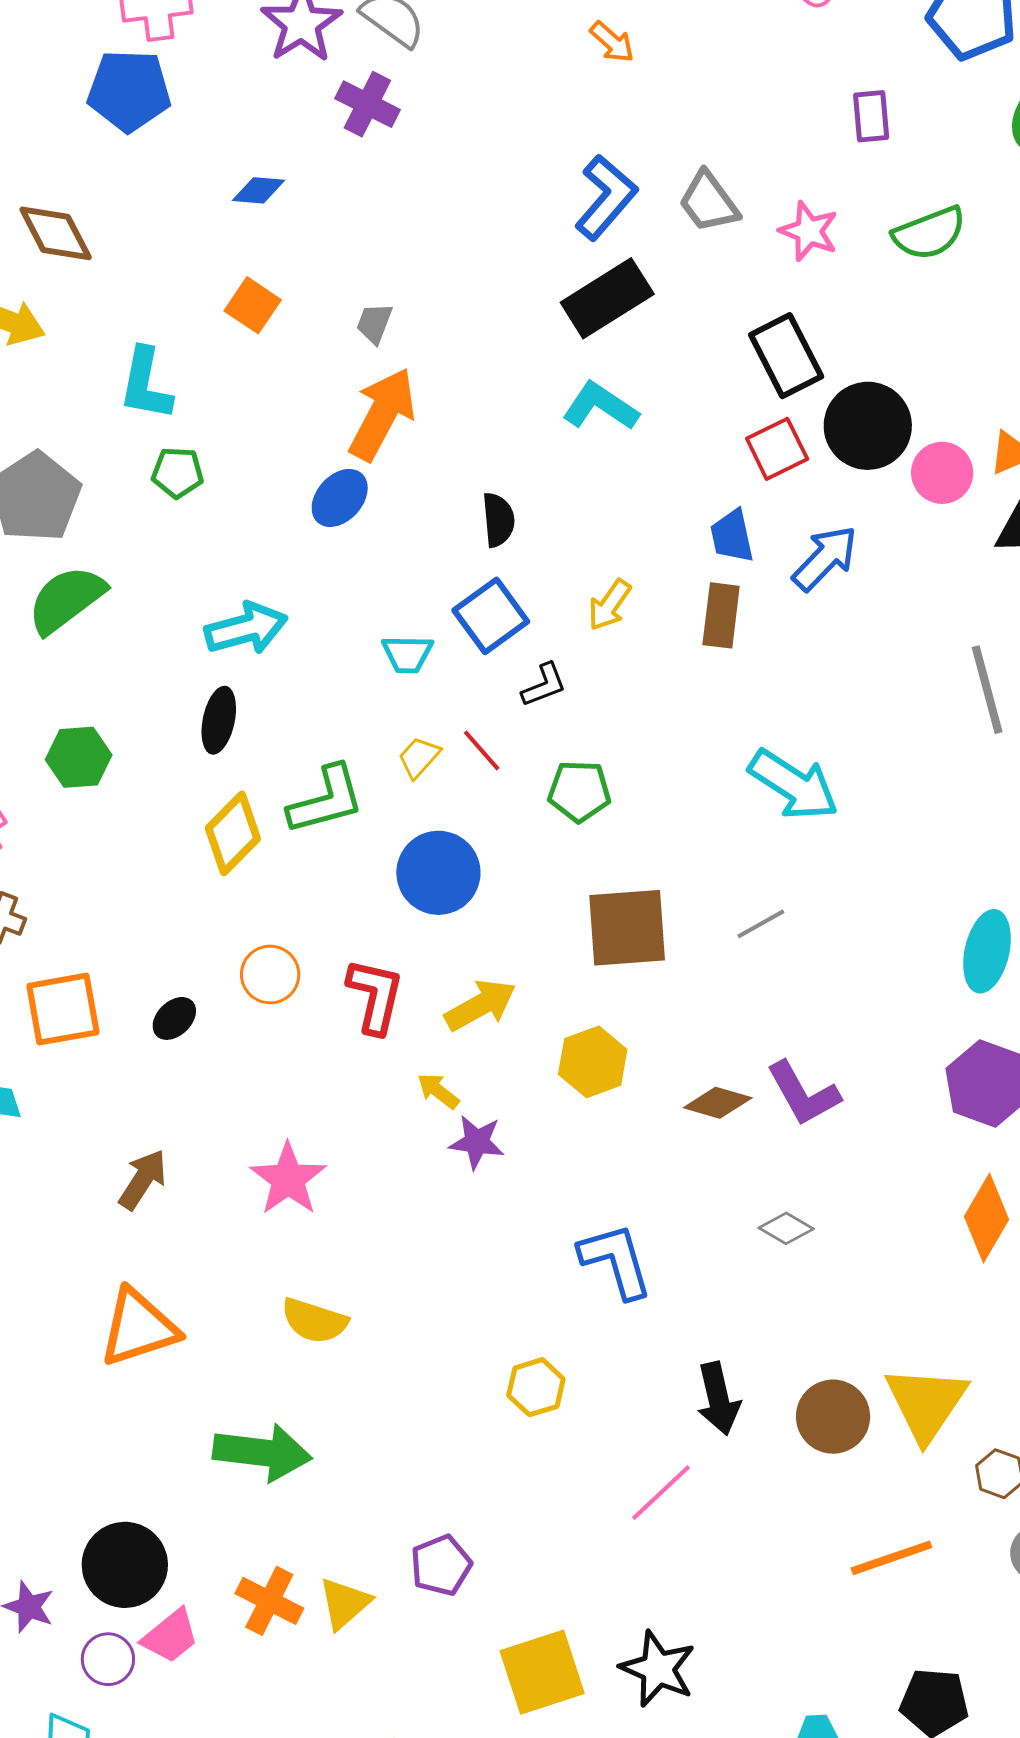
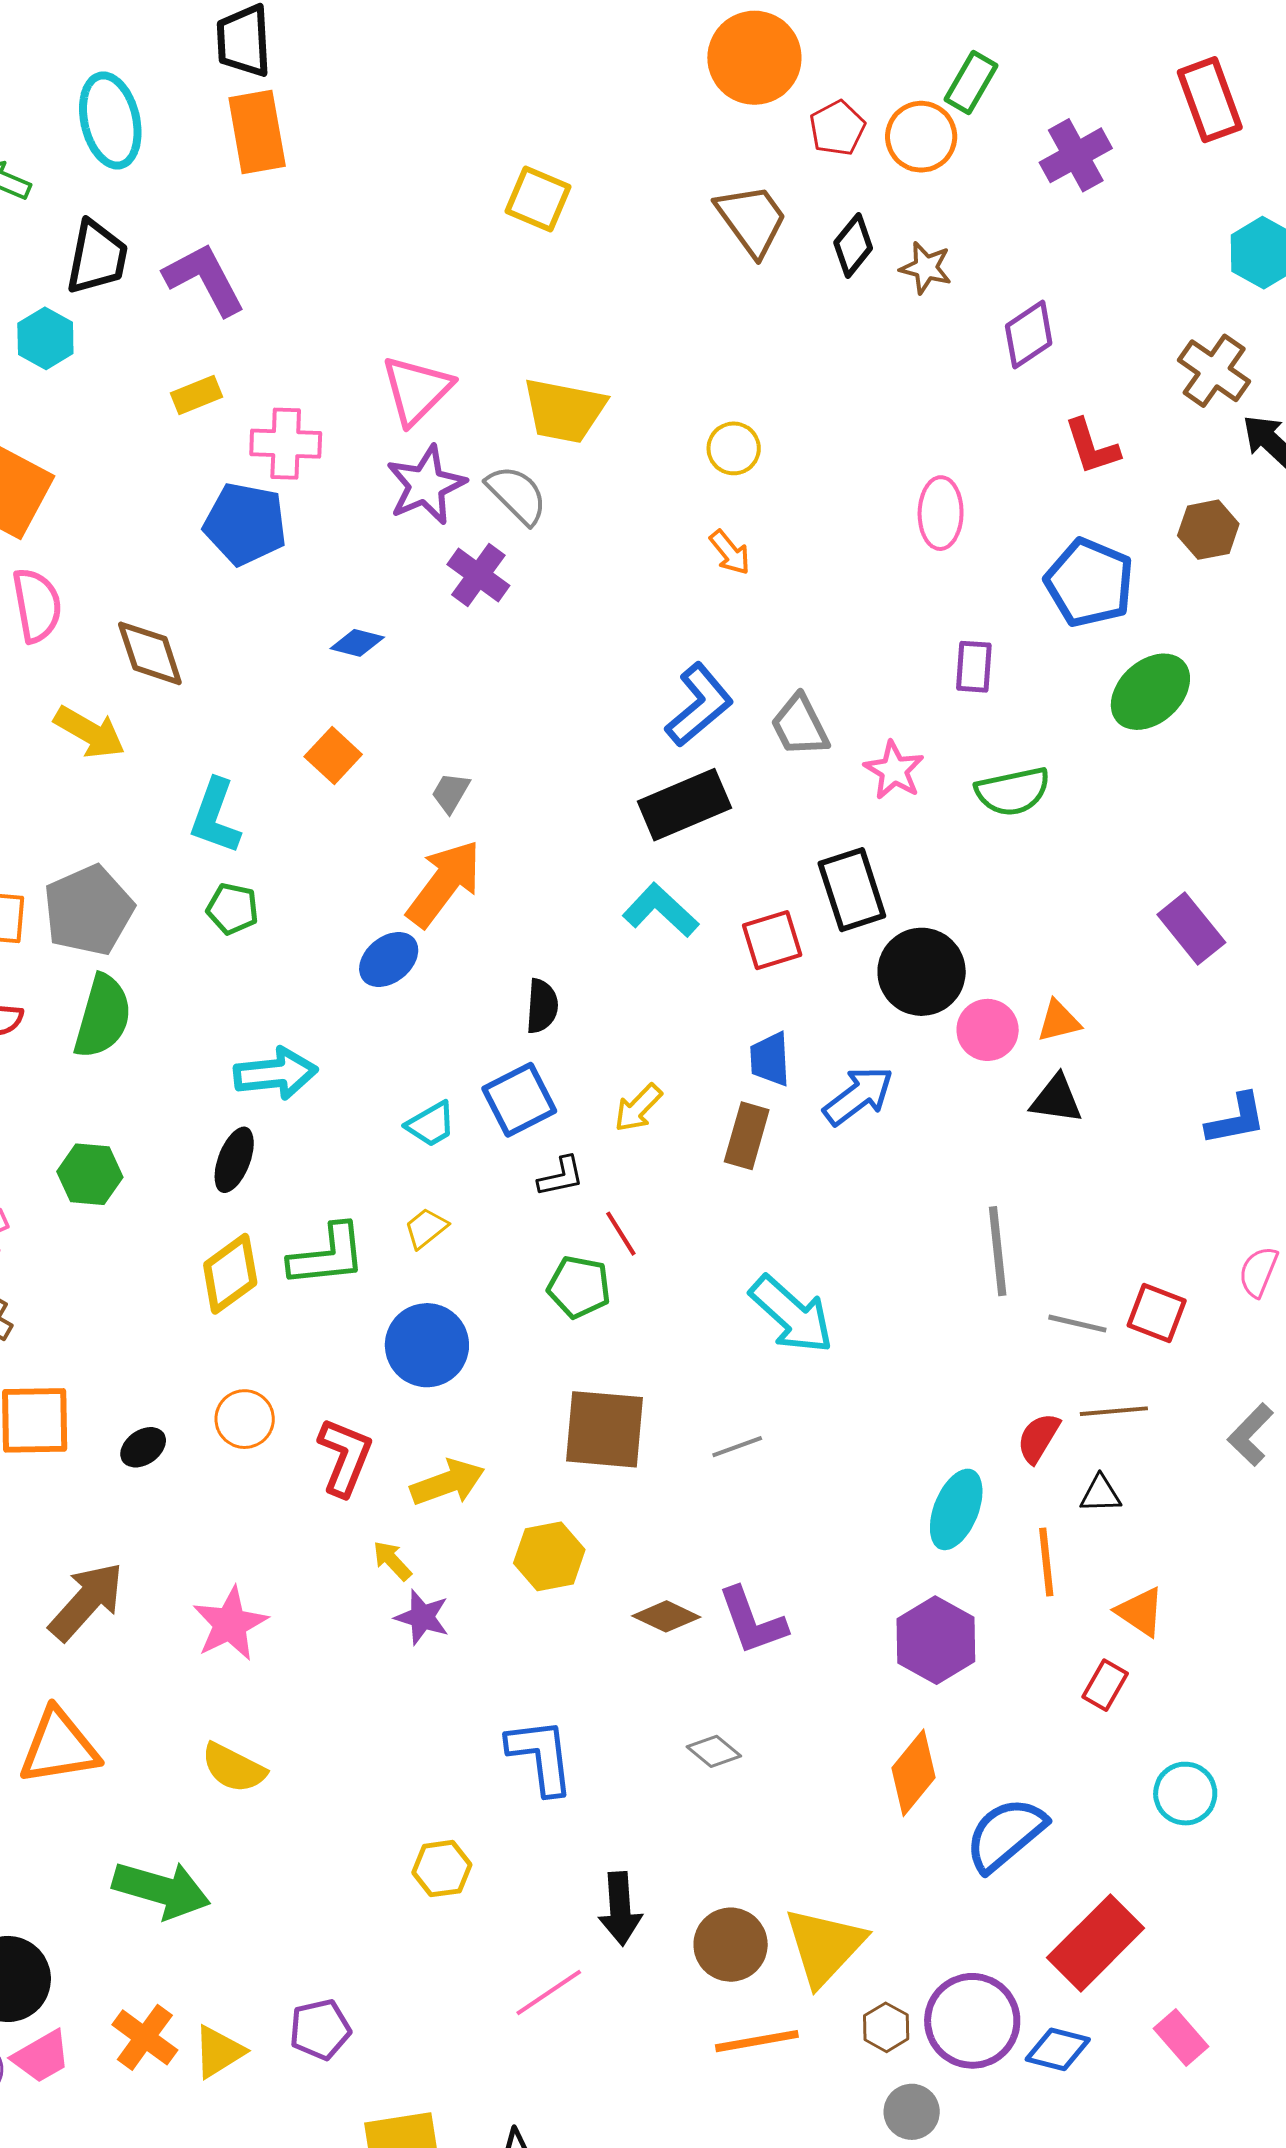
red square: (777, 449) -> (772, 940), moved
green semicircle: (66, 599) -> (103, 1017), turned 134
cyan trapezoid: (407, 654) -> (431, 1124), turned -40
red line: (482, 750) -> (621, 1234), moved
brown arrow: (143, 1180) -> (86, 1601), size x1.4
orange line: (891, 1558) -> (757, 2041), moved

